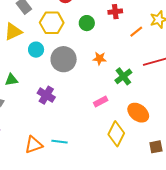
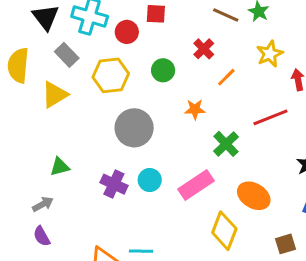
red cross: (115, 12) -> (204, 49), turned -32
orange line: (136, 32) -> (226, 77), moved
cyan circle: (36, 50) -> (150, 180), moved
orange star: (100, 58) -> (195, 109), moved
pink rectangle: (101, 101) -> (196, 185), size x1.6

